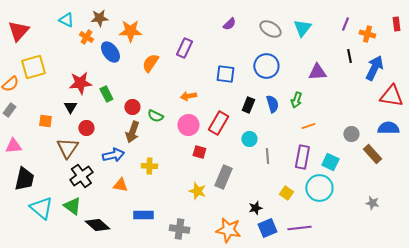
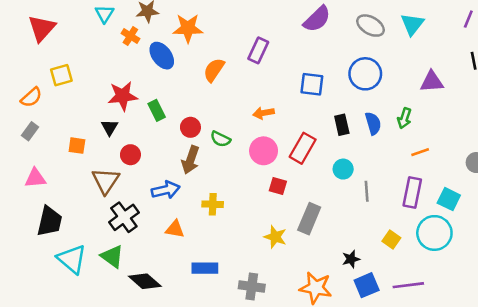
cyan triangle: (66, 20) -> (104, 14), turned 35
purple semicircle: (229, 24) -> (317, 19), size x1.6
yellow square: (33, 67) -> (61, 75), size x0.7
black rectangle: (248, 105) -> (342, 125), turned -35

